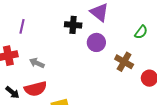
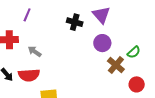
green semicircle: (141, 32) -> (134, 52), moved
purple circle: (96, 42) -> (102, 43), moved

